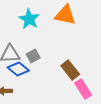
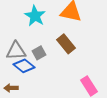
brown rectangle: (70, 70) -> (66, 44), moved

